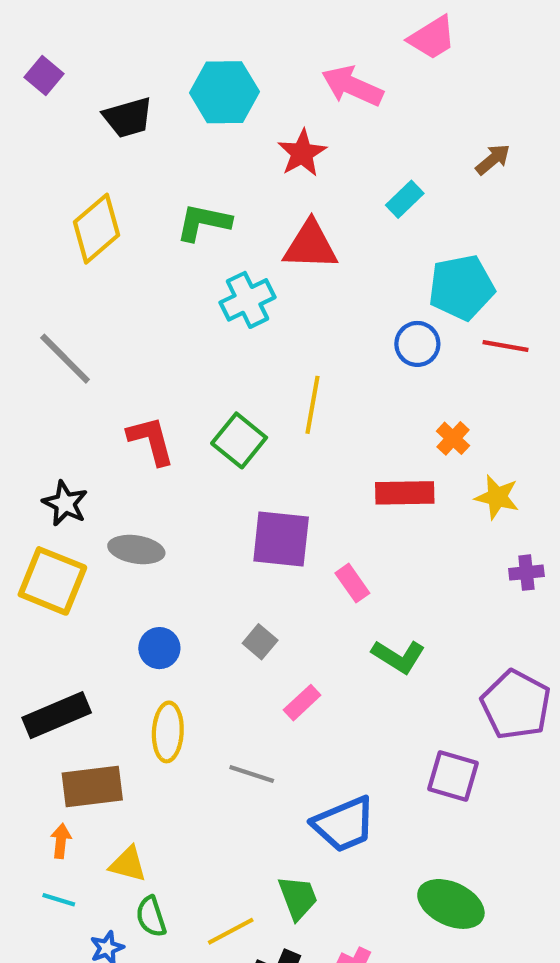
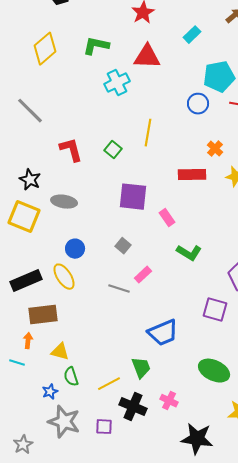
green square: (239, 440) -> (113, 150), size x0.7
yellow ellipse: (168, 732) -> (64, 277), moved, turned -36
gray line: (252, 774) -> (119, 289), moved
cyan line: (59, 900) -> (17, 363), moved

